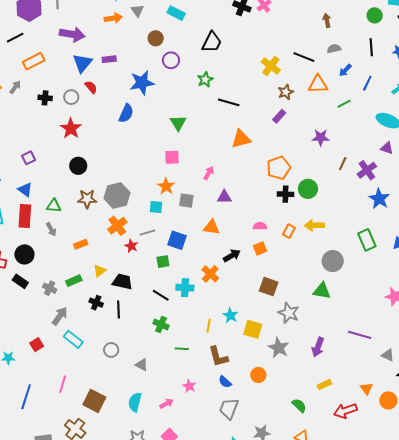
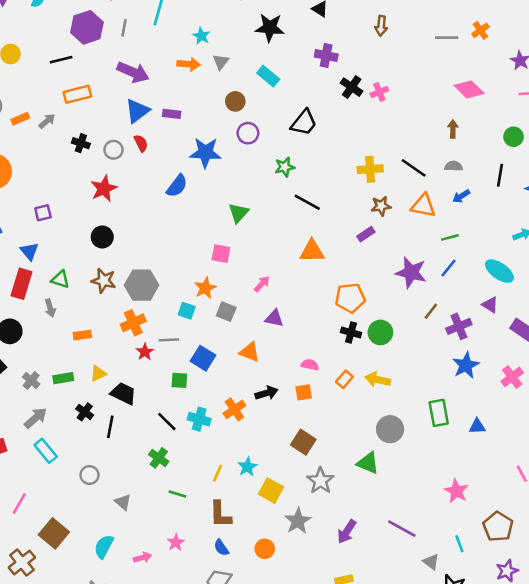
yellow cross: (271, 66) -> (370, 169), turned 36
blue line: (367, 83) -> (449, 268), moved
purple star: (321, 137) -> (411, 272), size x1.4

